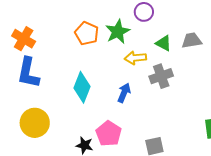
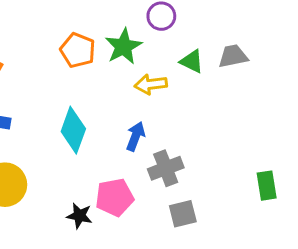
gray cross: (161, 76) -> (166, 168), moved
pink pentagon: (109, 134) -> (115, 197), turned 30

